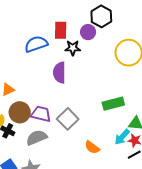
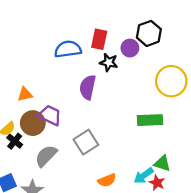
green rectangle: (113, 104) -> (150, 120), moved
purple trapezoid: (41, 114) -> (50, 115), moved
gray semicircle: (37, 138) -> (46, 156), turned -35
orange semicircle: (92, 147) -> (107, 180), turned -70

